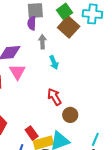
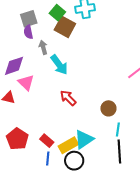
cyan arrow: (54, 62) -> (59, 65), size x1.5
brown circle: (70, 115) -> (108, 108), moved
red rectangle: (32, 133) -> (47, 141), moved

